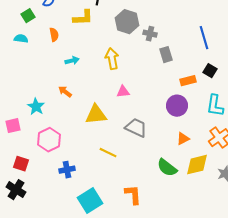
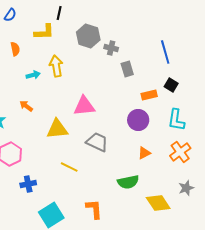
yellow arrow: (112, 59) -> (56, 66), moved
pink triangle: (123, 92) -> (84, 106), size x1.6
yellow diamond: (197, 165) -> (158, 203), moved, turned 70
green semicircle: (167, 168) -> (128, 182), turned -50

